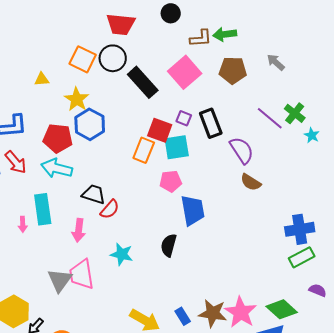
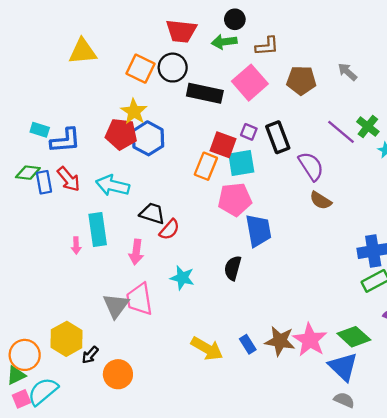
green arrow: (225, 34) -> (224, 42), moved
yellow triangle: (42, 79) -> (83, 51), moved, size x1.8
black rectangle: (143, 82) -> (205, 93), turned -36
red pentagon: (58, 138) -> (121, 134), moved
pink pentagon: (171, 181) -> (235, 199), size x1.4

